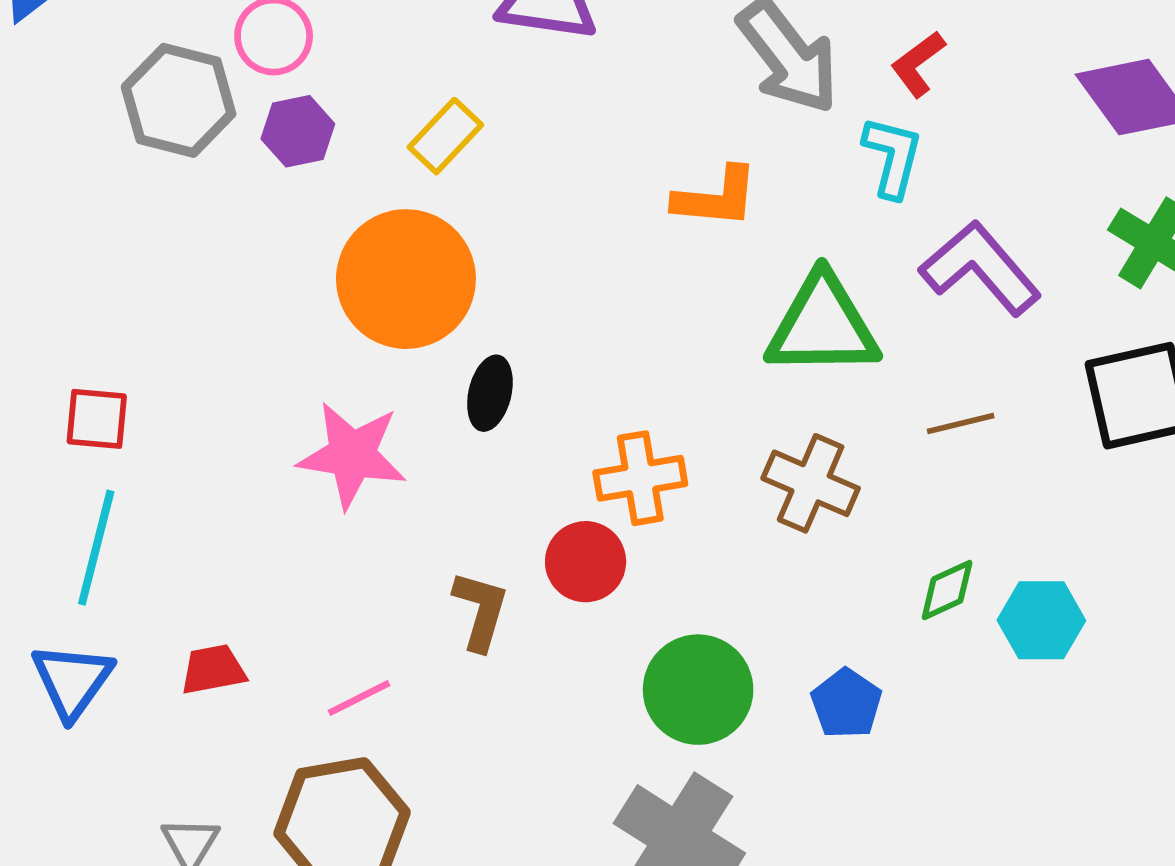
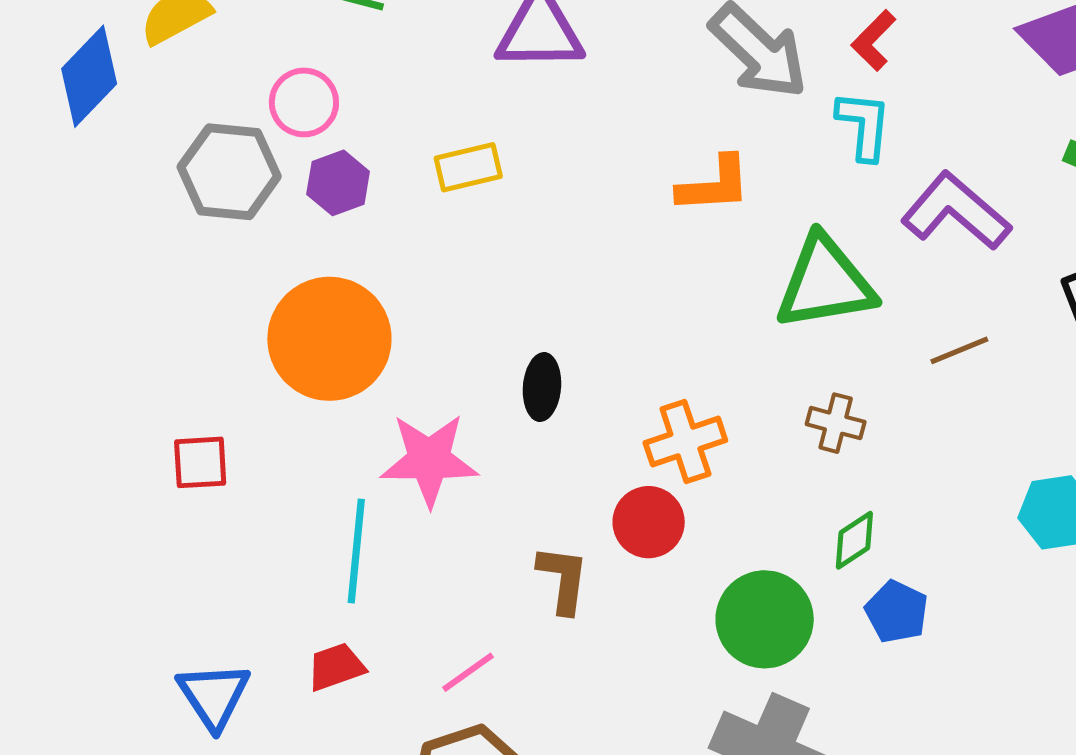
yellow rectangle: (445, 136) -> (468, 167), turned 42
orange circle: (406, 279) -> (329, 339), moved
brown cross: (811, 483) -> (836, 423), size x0.7
cyan line: (96, 548) -> (356, 551), moved
green diamond: (947, 590) -> (854, 540), moved

